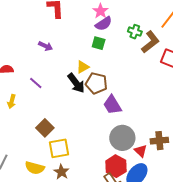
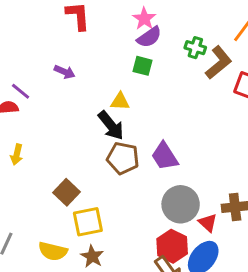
yellow triangle: (83, 67) -> (120, 101), turned 32
purple line: (36, 83) -> (21, 91), moved
brown pentagon: (96, 83) -> (123, 158), moved

